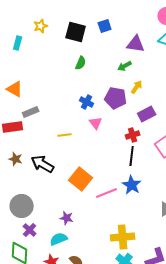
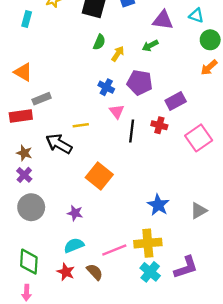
yellow arrow: (137, 87) -> (118, 54), moved
red cross: (133, 135) -> (159, 125), turned 32
black line: (132, 156) -> (132, 131), moved
black arrow: (43, 164) -> (59, 144), moved
blue star: (132, 185) -> (158, 205), moved
pink line: (107, 193) -> (114, 250), moved
purple star: (67, 218) -> (75, 213), moved
purple cross: (30, 230) -> (24, 175), moved

